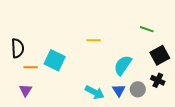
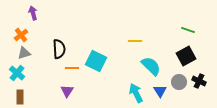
black square: (160, 55) -> (186, 56), moved
cyan semicircle: (123, 65) -> (151, 66), moved, turned 100
gray circle: (138, 89) -> (179, 82), moved
cyan arrow: (95, 92) -> (136, 93), turned -144

